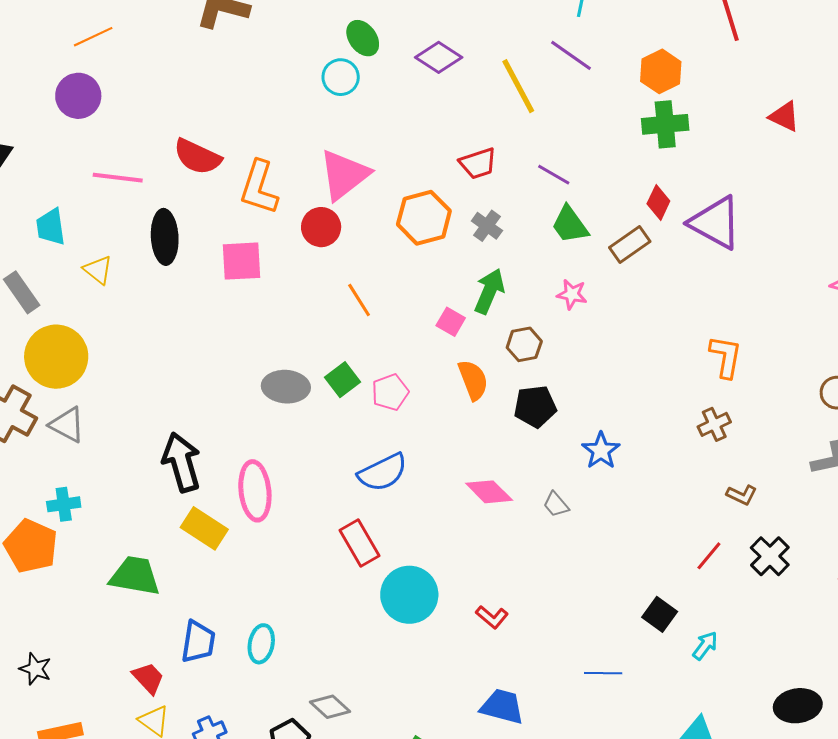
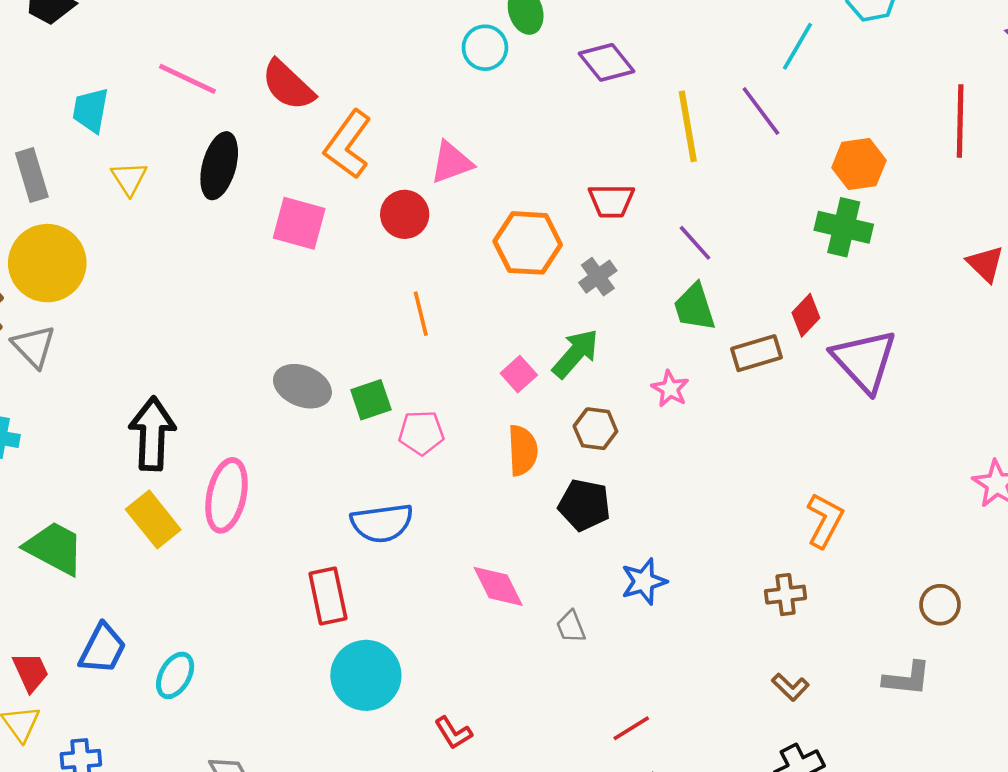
pink triangle: (344, 175) -> (451, 162), size x0.7
red line: (709, 556) -> (631, 728), moved

